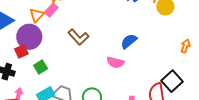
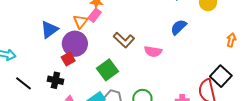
blue semicircle: (129, 41) -> (179, 27), moved
pink semicircle: (115, 62) -> (153, 51), moved
green square: (41, 67) -> (107, 70), moved, size x1.5

